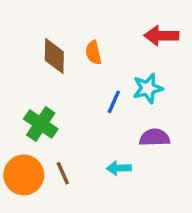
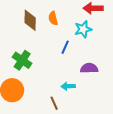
cyan star: (148, 88) -> (83, 29), moved
brown line: (63, 173) -> (54, 103), moved

